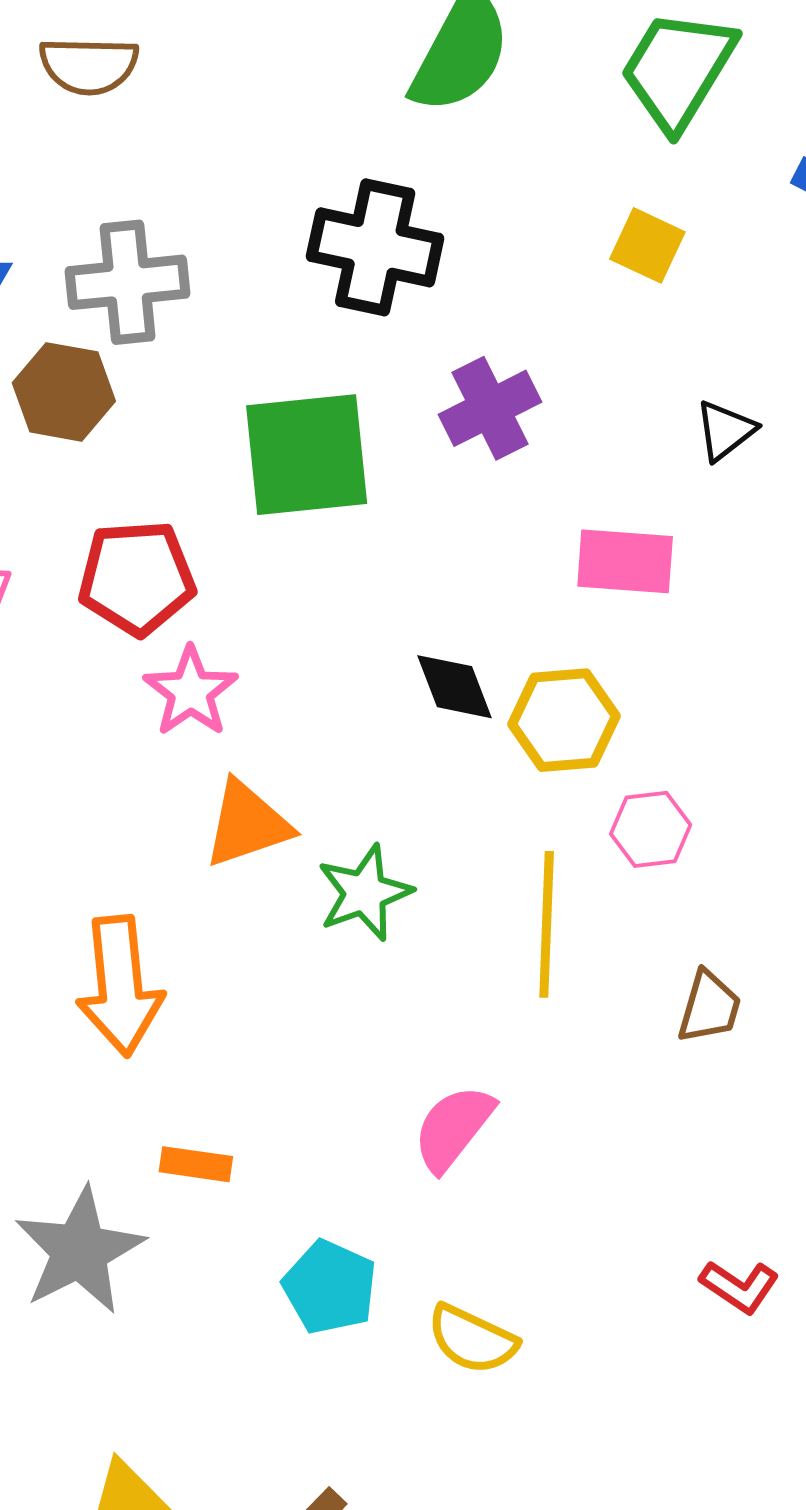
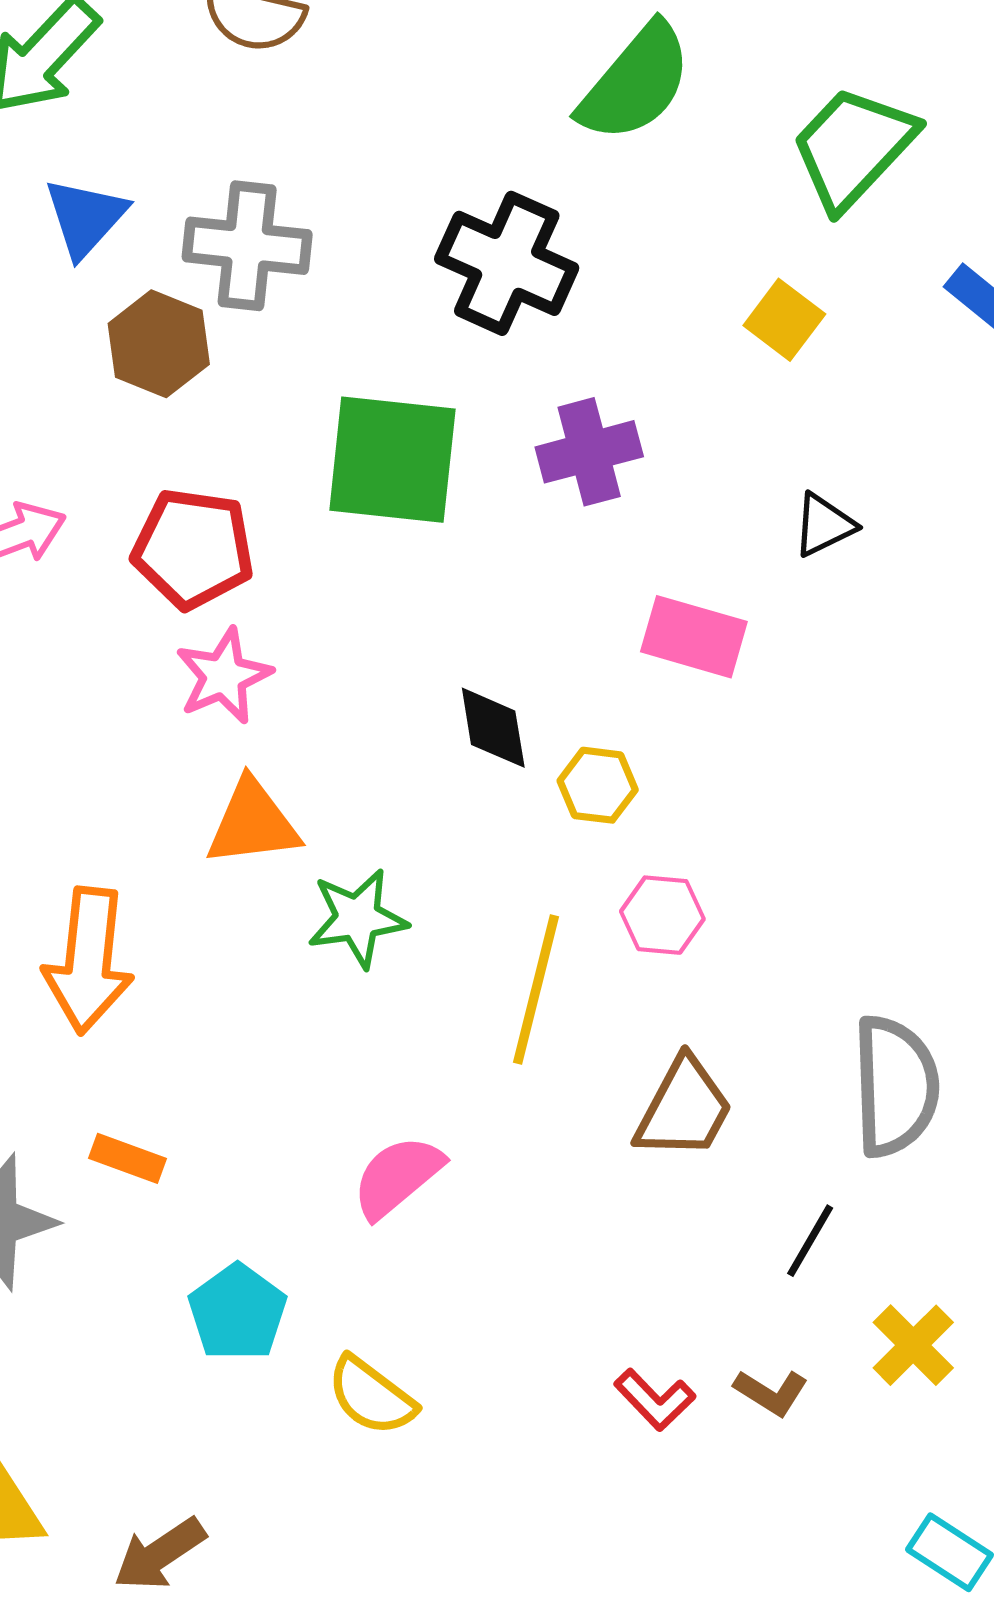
yellow hexagon: (564, 720) -> (598, 785), size x0.7
brown trapezoid: (709, 1007) -> (684, 1109), size x1.4

